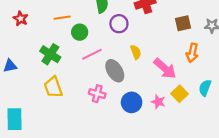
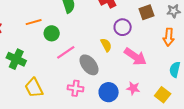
purple circle: (119, 24) -> (123, 27), moved
orange arrow: (192, 53) -> (169, 37), moved
green cross: (50, 54) -> (16, 59), moved
yellow square: (179, 94) -> (163, 95), moved

